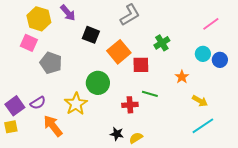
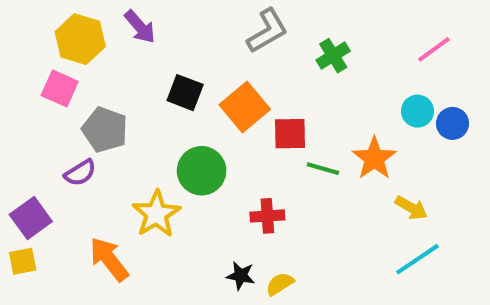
black square: (91, 35) -> (185, 93), moved
green cross: (162, 43) -> (333, 56), moved
orange star: (182, 77) -> (374, 158), size x1.5
green line: (150, 94) -> (323, 169), moved
purple semicircle: (38, 103) -> (80, 173), moved

